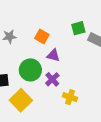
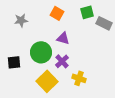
orange square: (42, 37) -> (57, 13), moved
yellow square: (21, 100) -> (47, 81), moved

